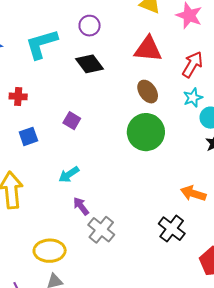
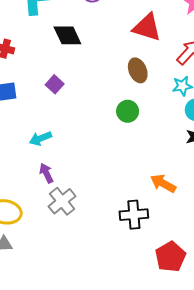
black diamond: (90, 64) -> (67, 35), moved
green circle: (146, 132) -> (128, 111), size x0.6
black cross: (172, 229) -> (134, 215), turned 36

